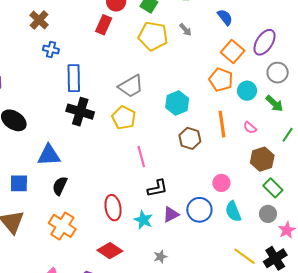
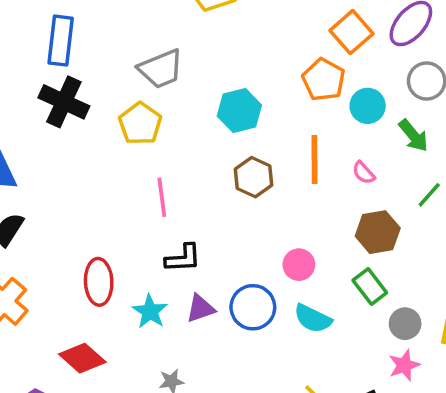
green rectangle: (273, 188) -> (370, 287), moved
cyan semicircle: (233, 211) -> (313, 319), turned -50
gray circle: (268, 214) -> (405, 324), moved

